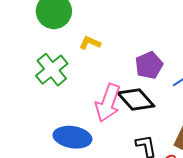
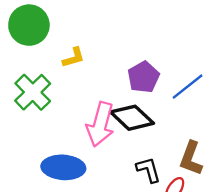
yellow L-shape: (90, 43) -> (74, 58), turned 145

